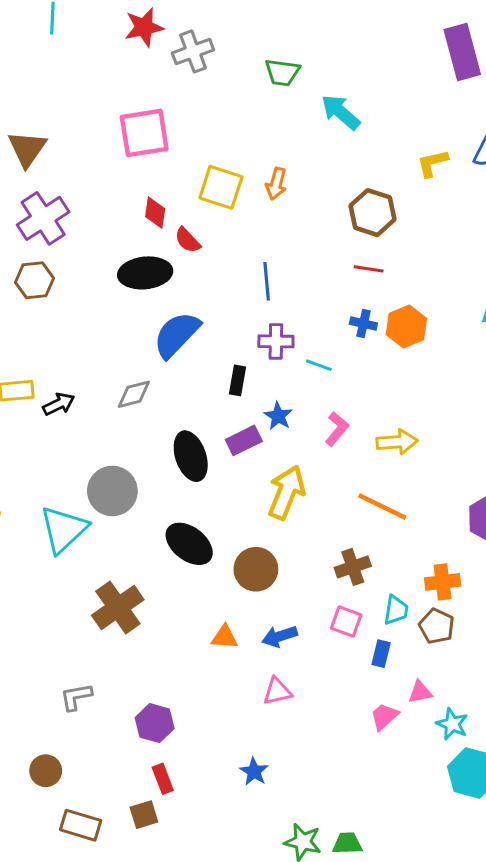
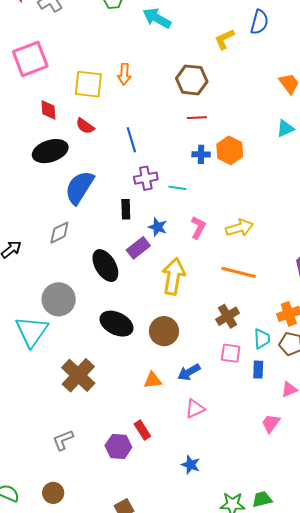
red semicircle: (188, 240) -> (85, 126), moved
pink trapezoid: (384, 716) -> (271, 423), moved
red rectangle: (163, 779) -> (142, 430), moved

